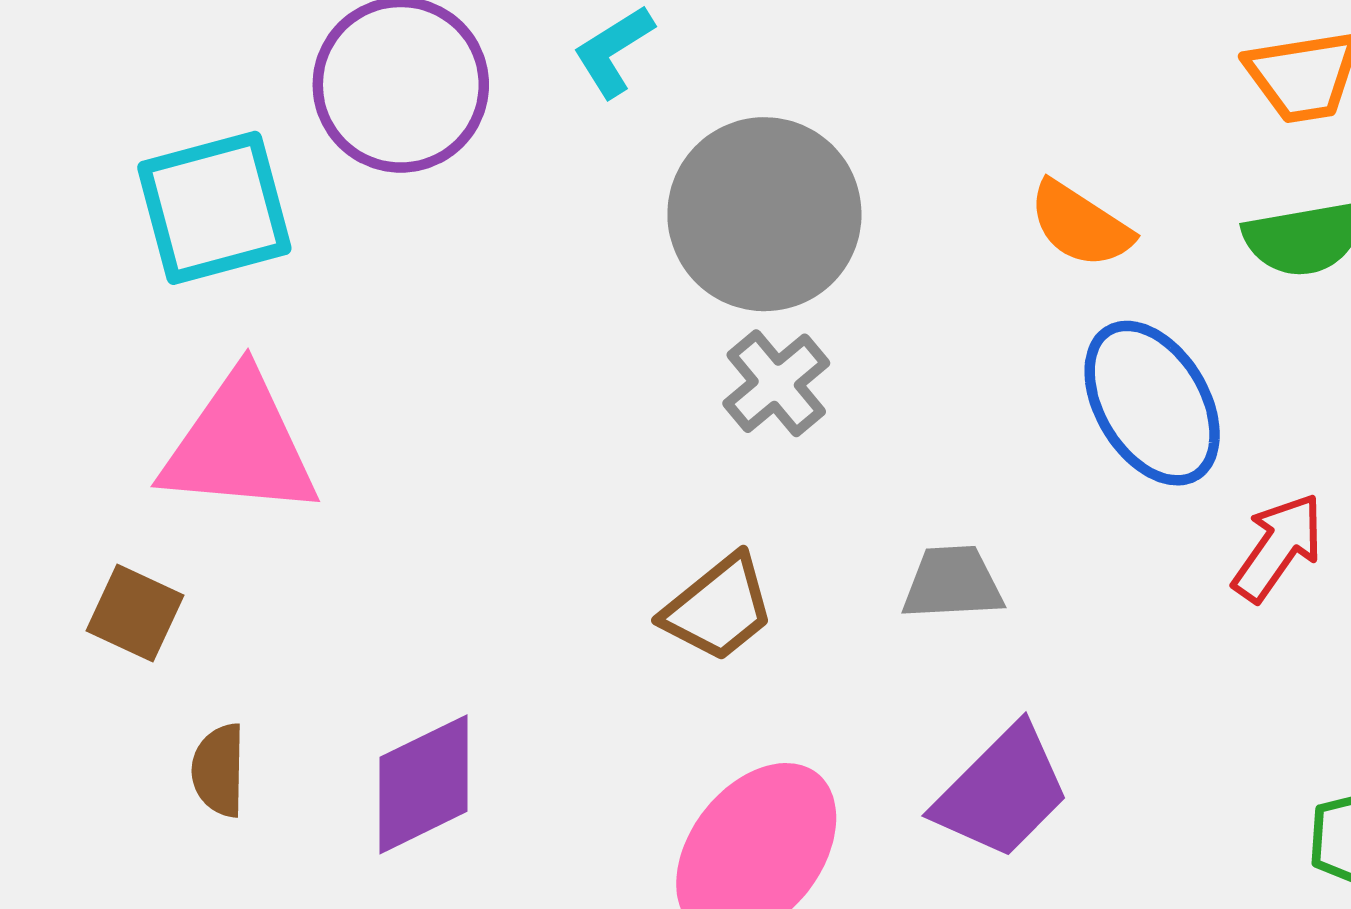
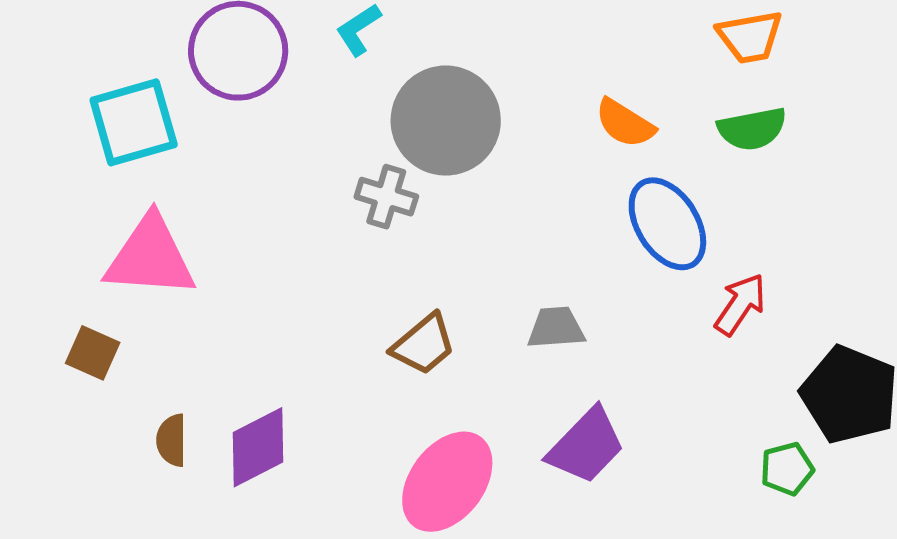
gray cross: (776, 383) -> (386, 197), moved, turned -32
brown semicircle: (219, 770) -> (172, 440), moved

